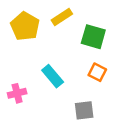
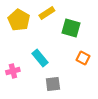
orange square: (97, 72) -> (83, 58), moved
gray square: (84, 110) -> (53, 84), moved

